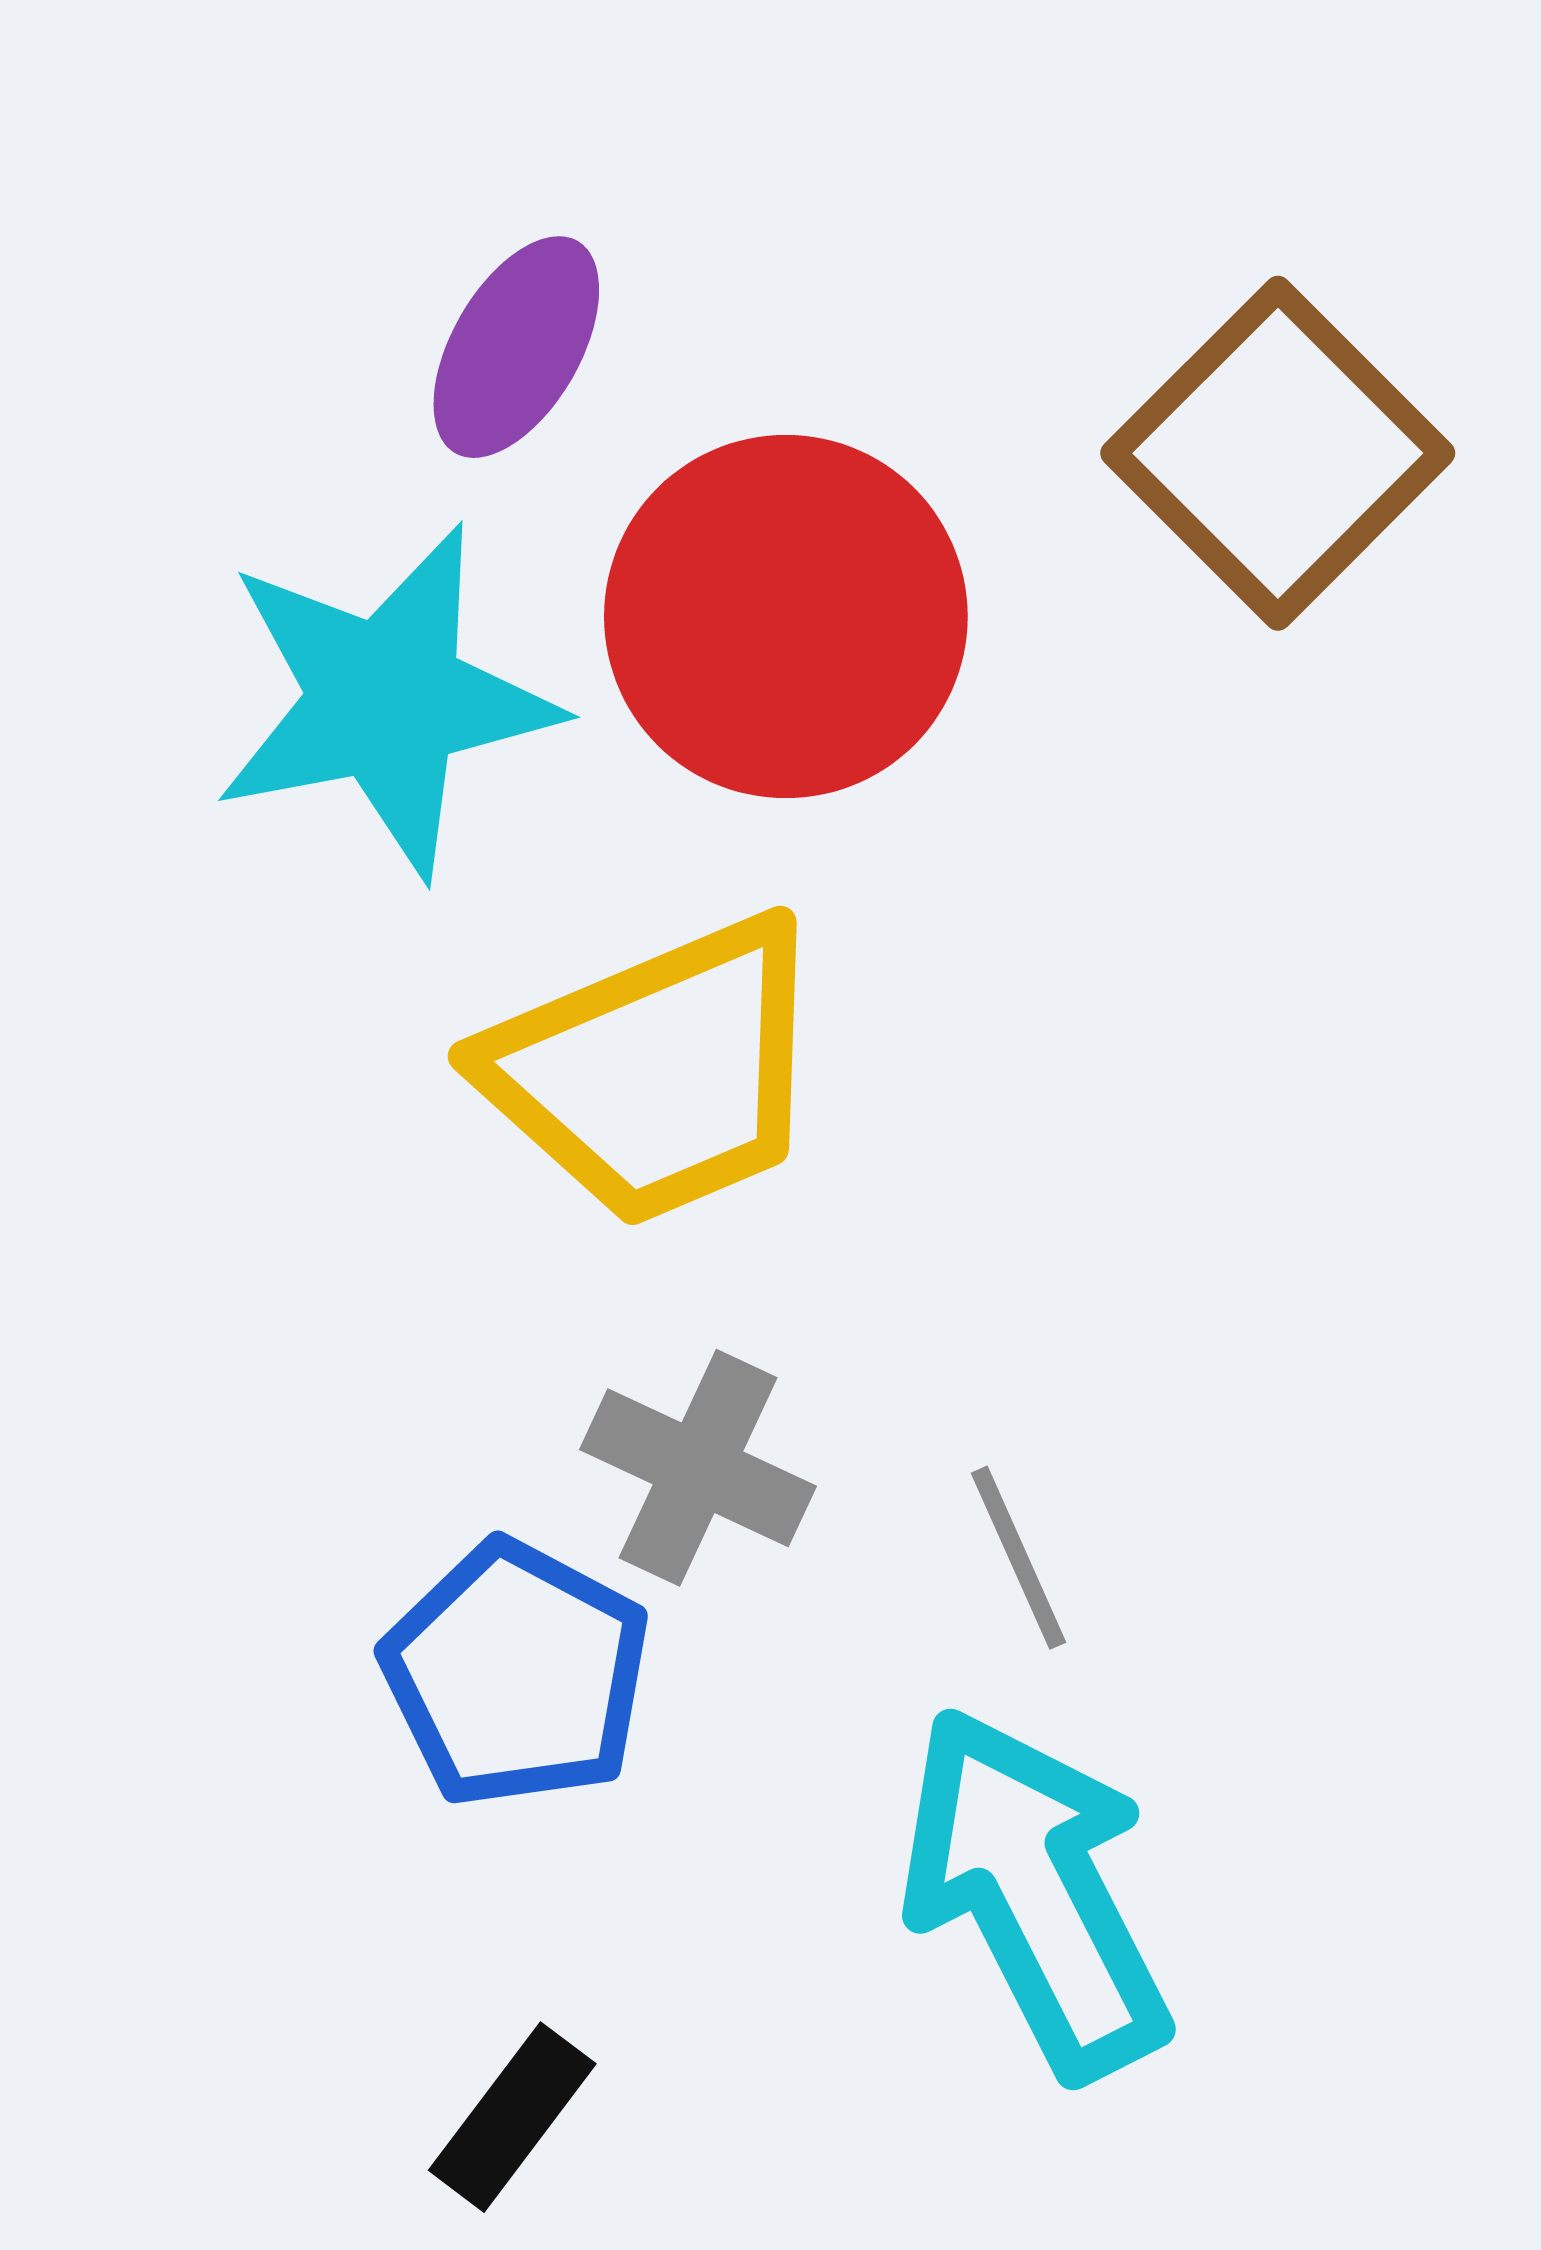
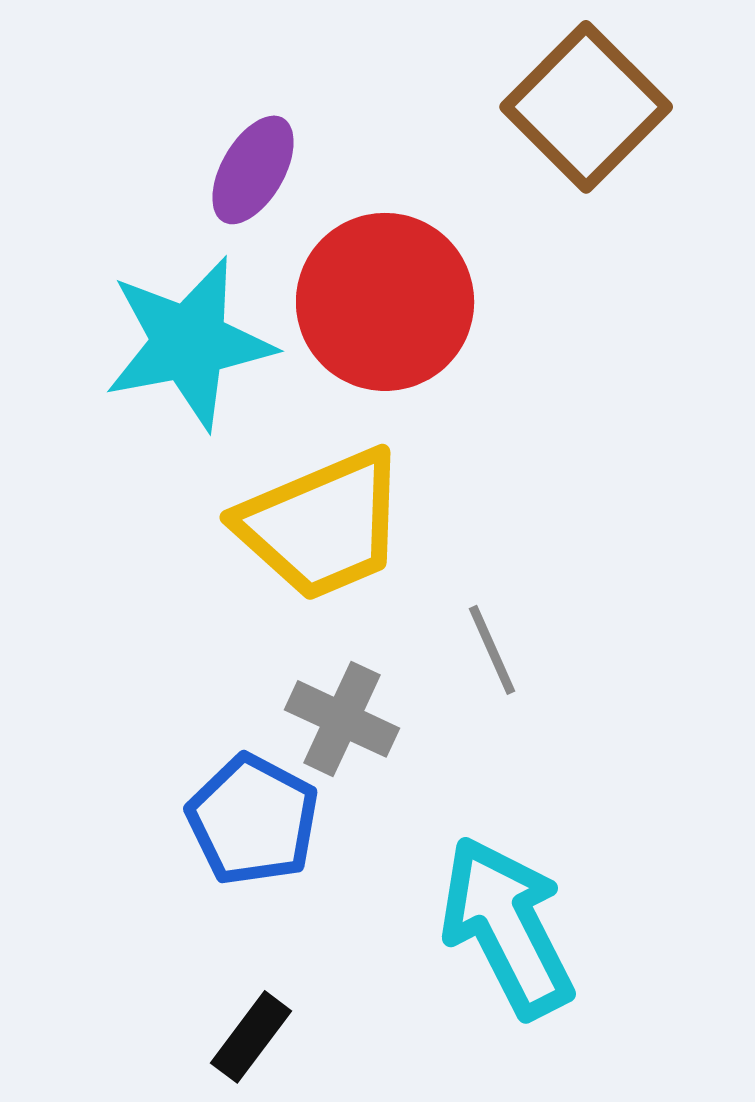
brown square: (1278, 453) -> (586, 107), moved
gray line: (1019, 1558) -> (492, 650), moved

